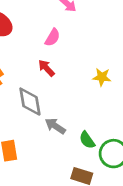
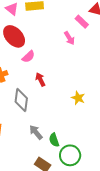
pink semicircle: (53, 37) -> (28, 57), moved
gray arrow: (55, 126) -> (36, 132), moved

